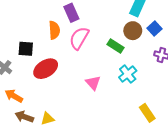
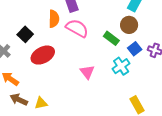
blue square: (155, 28) -> (135, 49), moved
pink semicircle: (79, 38) -> (77, 28), turned 85
black square: (26, 49) -> (25, 34), turned 35

